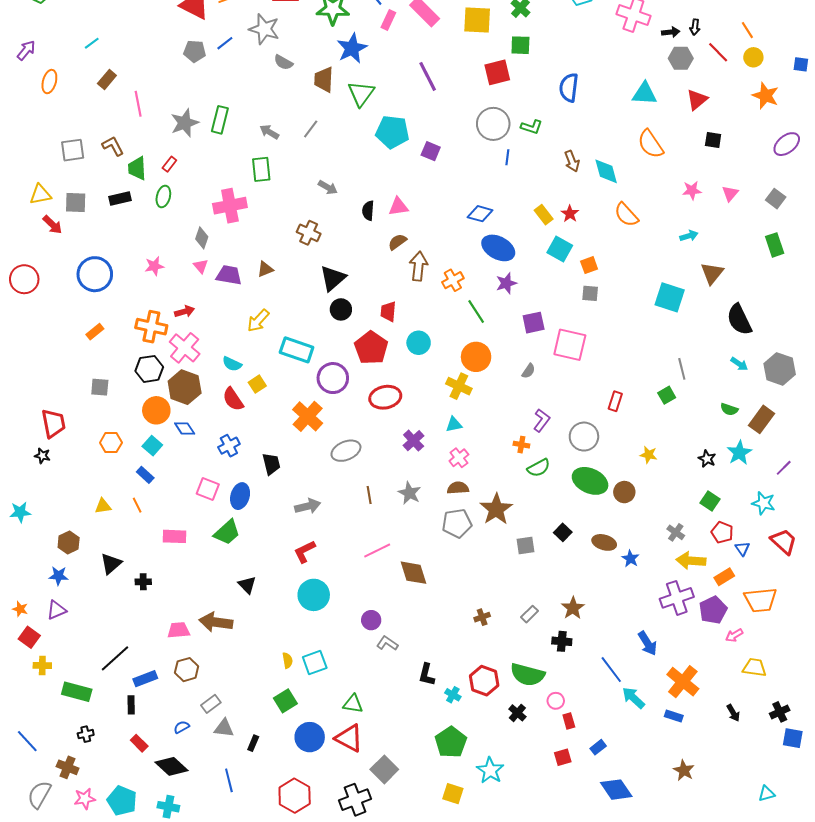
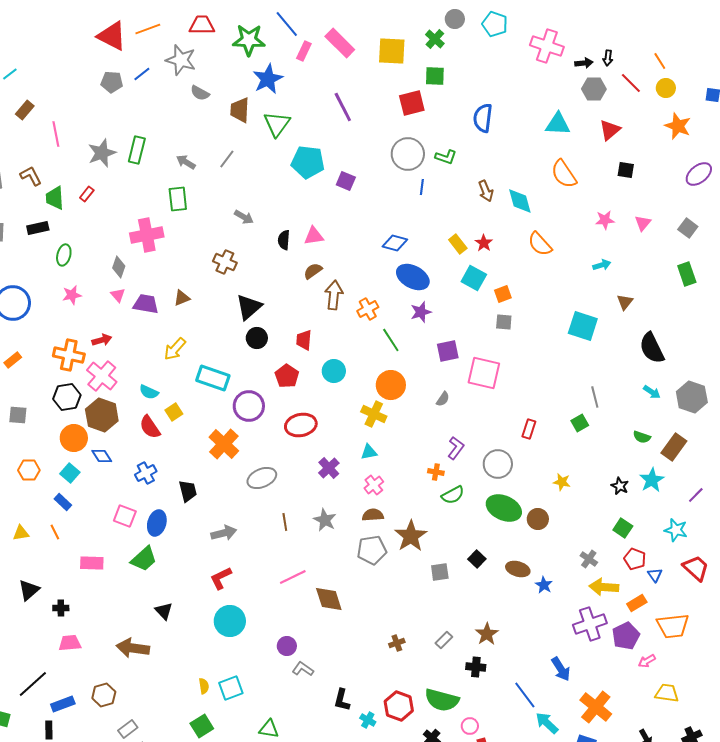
green ellipse: (163, 197) -> (64, 255), moved
brown triangle: (712, 273) -> (625, 302), size x0.7
red pentagon: (371, 348) -> (287, 376), size x0.7
pink trapezoid: (179, 630) -> (70, 643), moved

